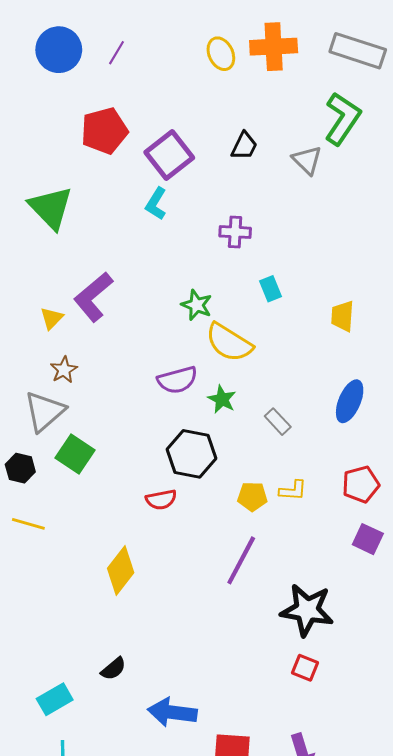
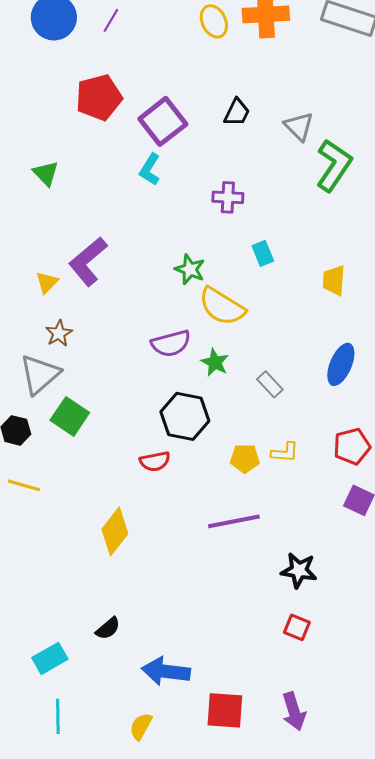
green L-shape: (342, 119) -> (334, 165), moved
green triangle: (51, 208) -> (46, 173), size x0.6
purple line: (241, 560) -> (234, 521), turned 51
black star: (307, 610) -> (299, 570), size x0.7

